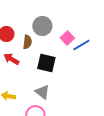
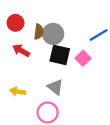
gray circle: (42, 26) -> (53, 34), moved
pink square: (67, 38) -> (83, 58), moved

